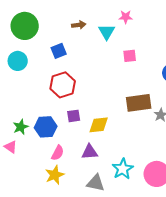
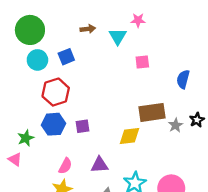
cyan circle: (18, 61) -> (37, 60), moved
red hexagon: (63, 85) -> (56, 92), moved
yellow diamond: (99, 125) -> (130, 136), moved
blue hexagon: (46, 127) -> (54, 124), moved

